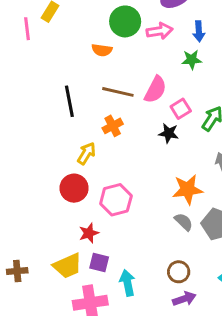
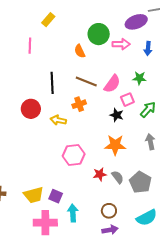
pink line: (27, 29) -> (30, 46), moved
orange semicircle: (102, 50) -> (80, 51), turned 48
green star: (192, 60) -> (139, 78), moved
yellow arrow: (86, 153) -> (58, 120), turned -119
red circle: (74, 188) -> (31, 109), moved
orange star: (188, 189) -> (115, 145), moved
red star: (89, 233) -> (100, 174), moved

